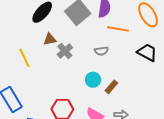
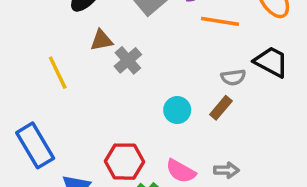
gray semicircle: (101, 51) -> (233, 77), moved
brown rectangle: (111, 87) -> (221, 108), moved

